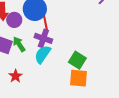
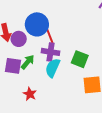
green arrow: (19, 44) -> (28, 62), turned 84
green square: (77, 60) -> (80, 59), moved

